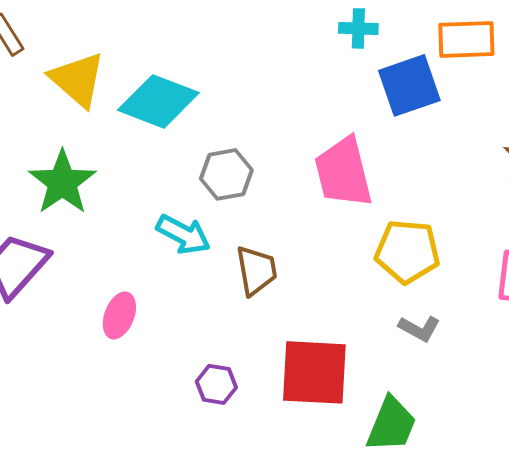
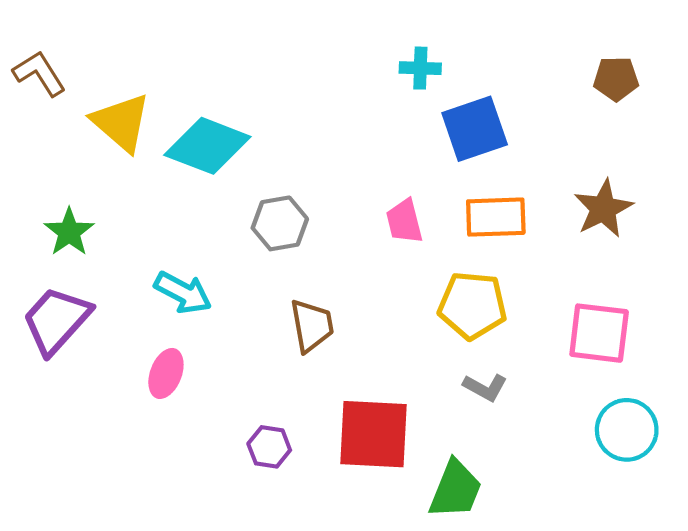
orange rectangle: (466, 39) -> (496, 217), moved
pink trapezoid: (343, 172) -> (404, 221), size x0.6
green star: (62, 182) -> (69, 232), moved, size x0.7
cyan arrow: (183, 234) -> (183, 293), moved

